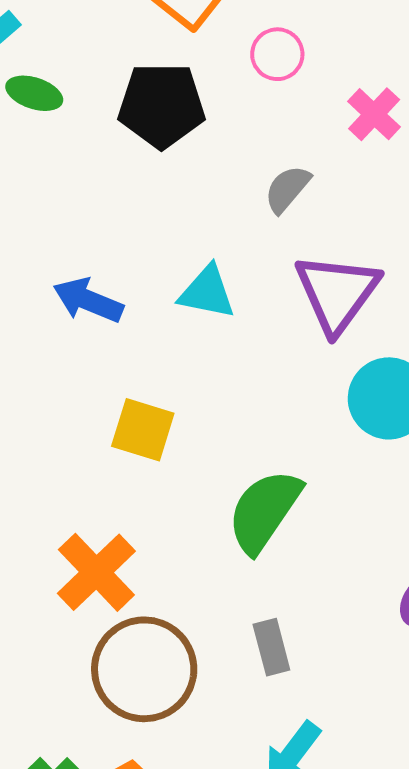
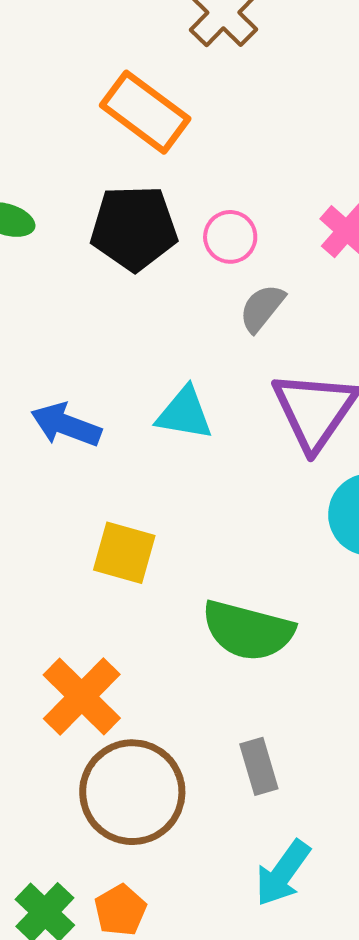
pink circle: (277, 54) -> (230, 237), moved
green semicircle: (264, 511) -> (248, 631), turned -108

